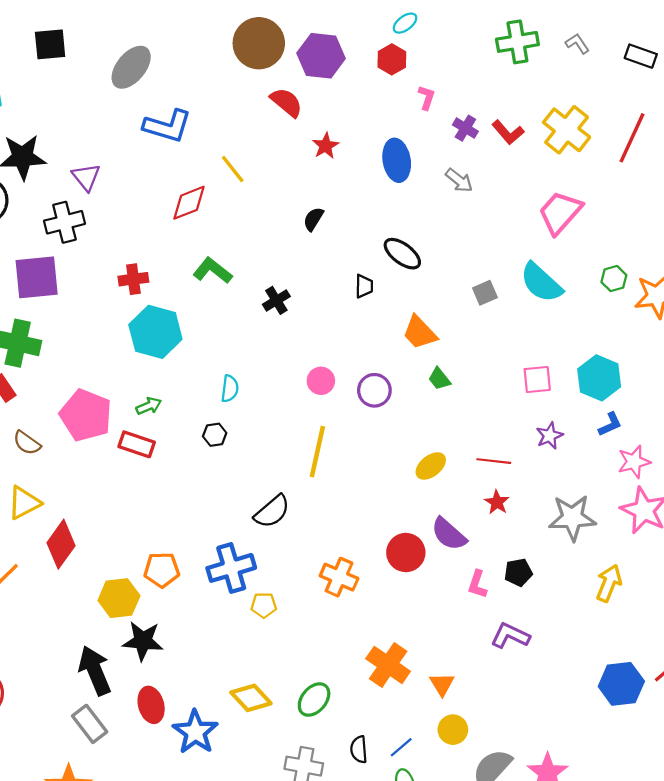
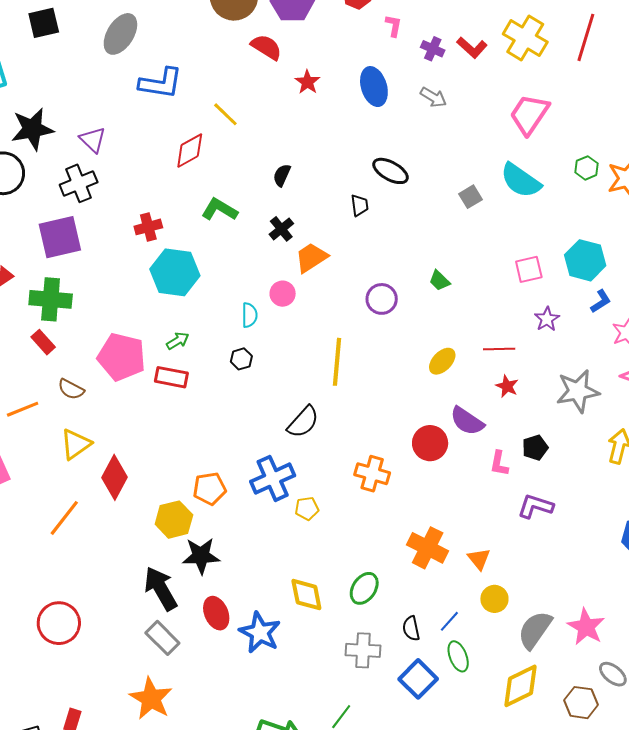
black semicircle: (313, 219) -> (282, 175), moved
orange trapezoid: (420, 333) -> (311, 258), moved, turned 108
pink circle: (321, 381) -> (283, 294), moved
yellow diamond: (251, 698) -> (306, 595), turned 39

